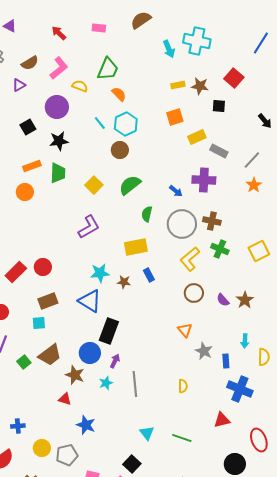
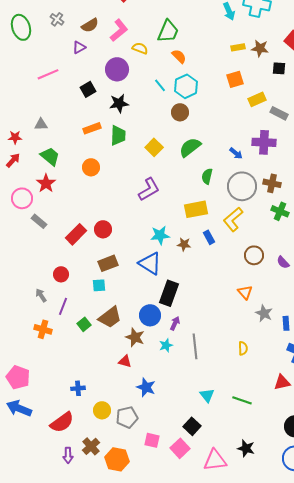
orange circle: (25, 192) -> (91, 167), moved
yellow L-shape: (190, 259) -> (233, 219), moved

